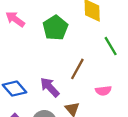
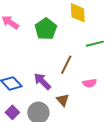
green line: (111, 46) -> (95, 44), turned -72

